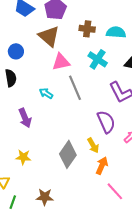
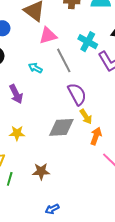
cyan cross: (98, 59) -> (88, 42), moved
purple semicircle: (106, 122) -> (77, 94), moved
gray diamond: (68, 154) -> (61, 127), turned 56

